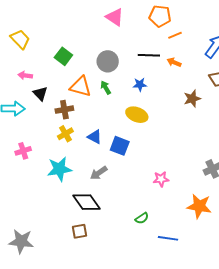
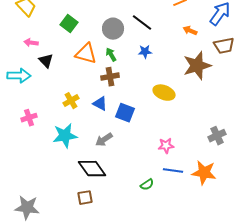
black line: (149, 55) -> (142, 23), moved, turned 35
orange arrow: (174, 62) -> (190, 31), moved
brown star: (192, 99) -> (197, 66), size x1.6
brown cross: (64, 110) -> (110, 77), moved
yellow ellipse: (137, 115) -> (164, 93), moved
blue line: (168, 238) -> (173, 171), moved

